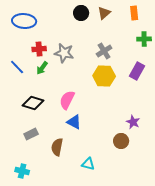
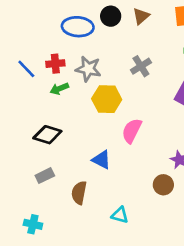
blue ellipse: (24, 21) -> (78, 27), moved
blue line: (17, 67) -> (26, 69), moved
green arrow: (42, 68) -> (59, 89), turned 32
yellow hexagon: (104, 76) -> (107, 99), moved
pink semicircle: (67, 100) -> (132, 131), moved

